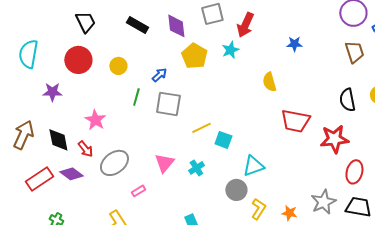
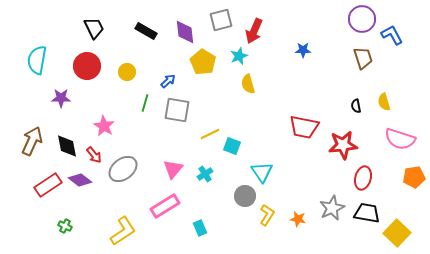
yellow semicircle: (269, 82) -> (248, 84), moved
black semicircle: (347, 100) -> (356, 106), size x0.6
cyan triangle: (253, 166) -> (262, 172), turned -45
pink rectangle: (138, 191) -> (165, 206), moved, size x2.0

